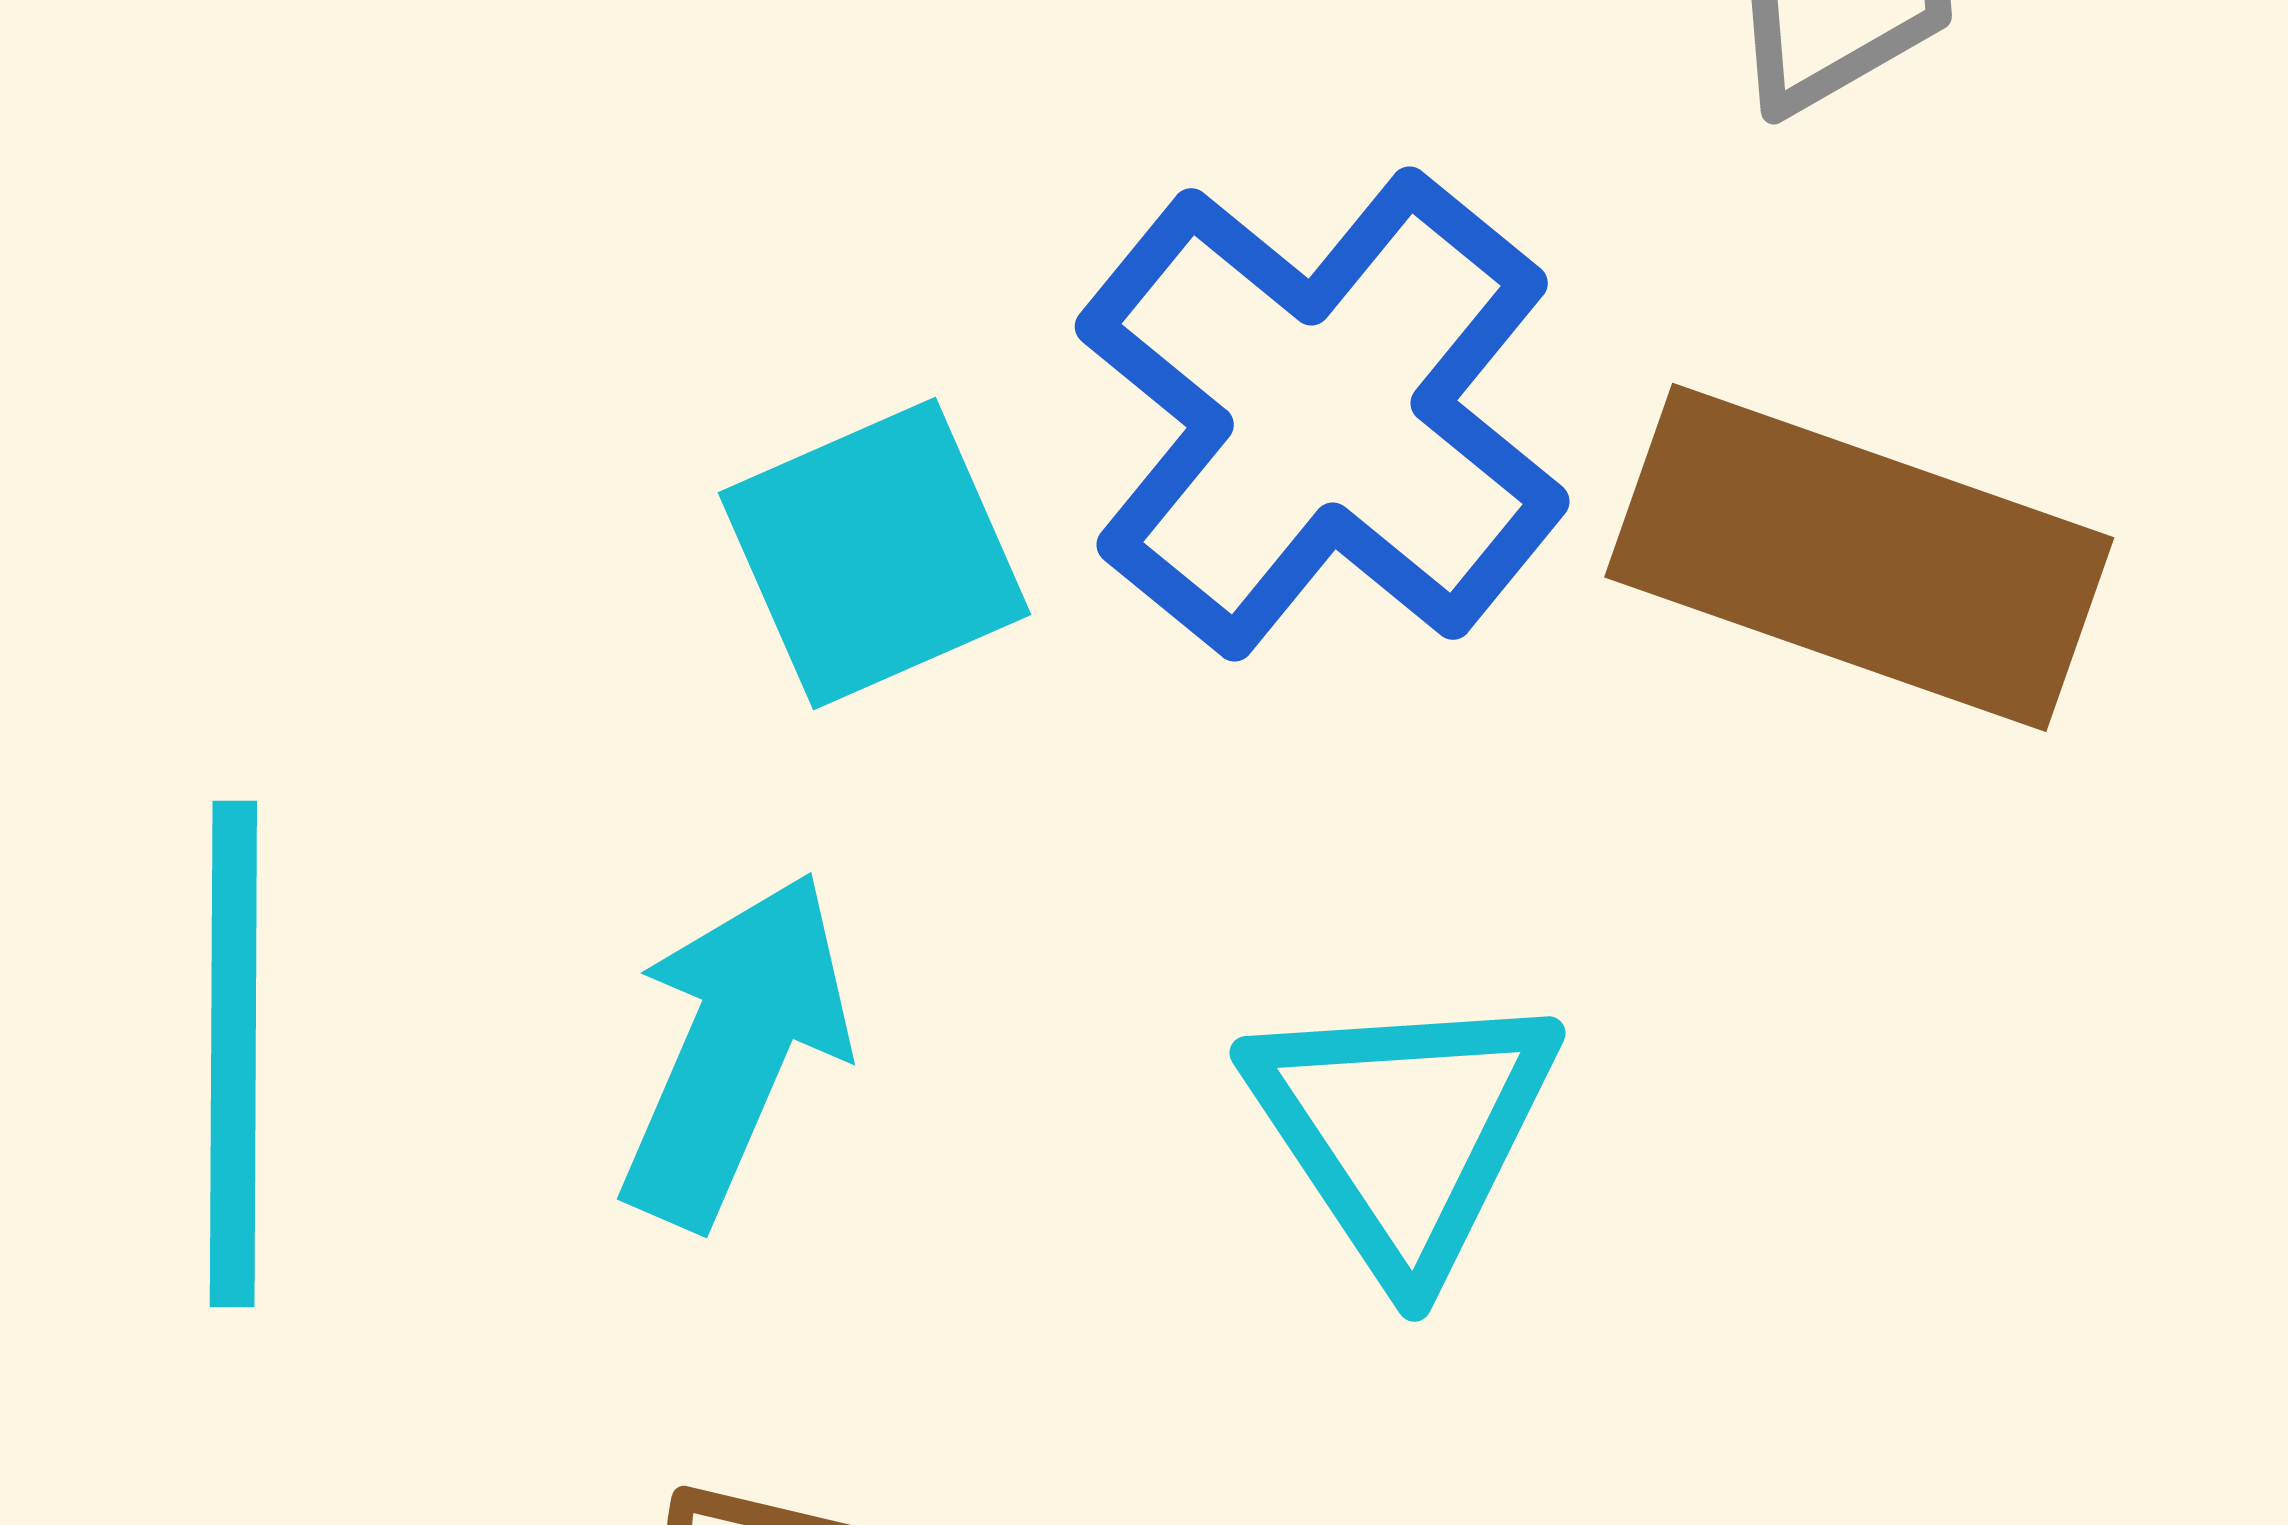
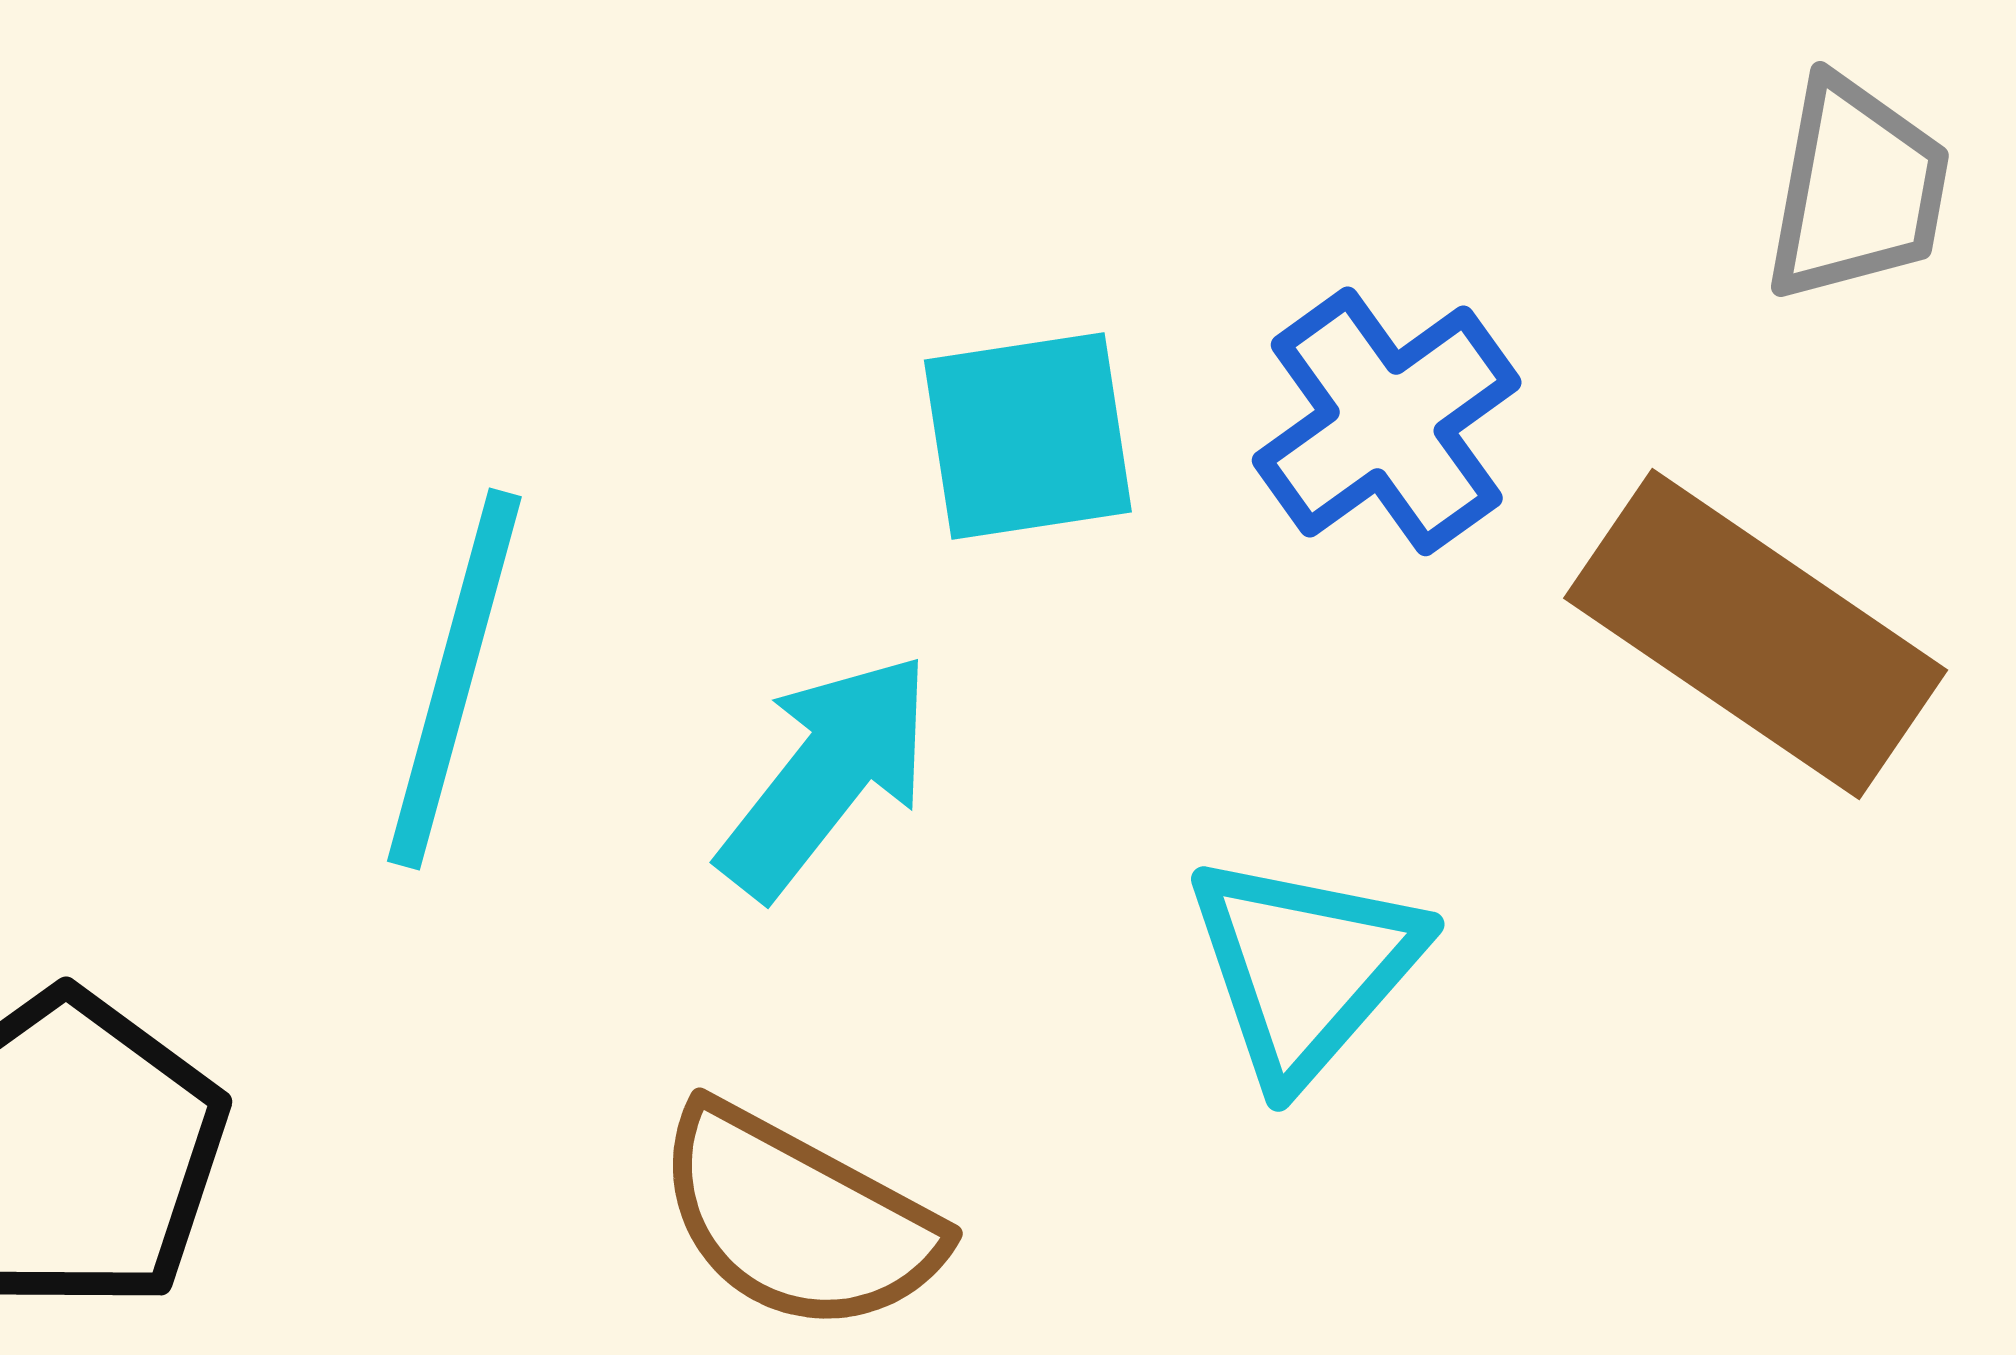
blue cross: (1322, 414) -> (1387, 421), size x0.7

